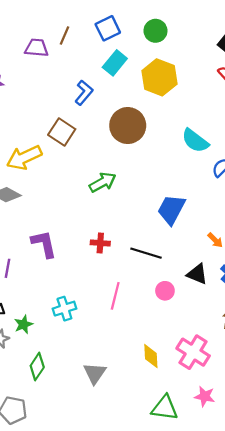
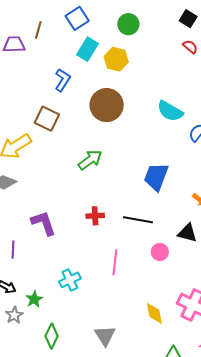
green circle: (155, 31) -> (128, 24), moved
yellow hexagon: (159, 77) -> (116, 59), moved, size x0.7

